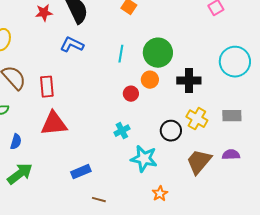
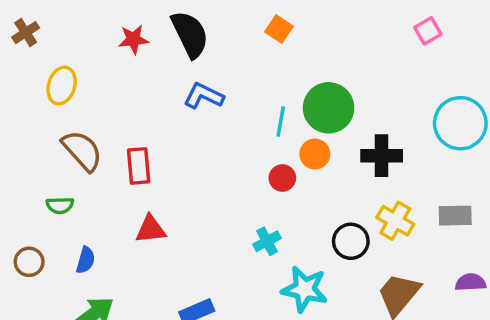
blue L-shape: (72, 45) -> (204, 96), moved
cyan line: (121, 54) -> (281, 121), moved
red triangle: (54, 124) -> (151, 229), size x0.7
purple semicircle: (231, 155) -> (471, 282), moved

